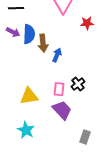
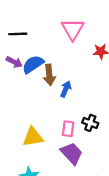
blue semicircle: (29, 34) -> (33, 64), turned -126
black cross: (78, 84) -> (90, 123), turned -32

